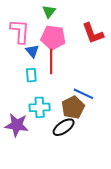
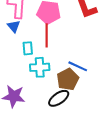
blue triangle: (32, 51) -> (14, 26), moved
cyan cross: (40, 107) -> (40, 67), moved

